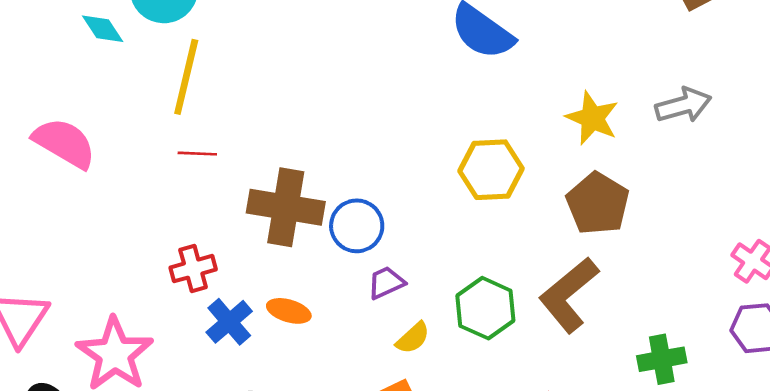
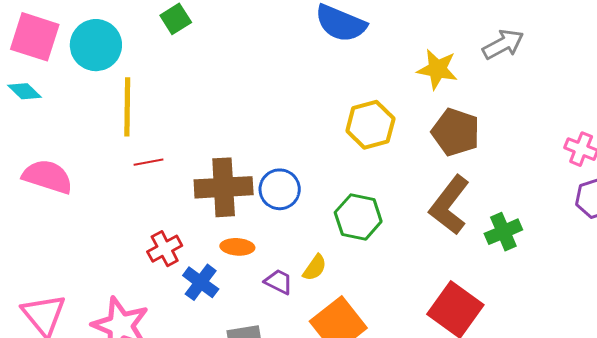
cyan diamond: (103, 29) -> (24, 91), moved
purple trapezoid: (386, 283) -> (279, 282), moved, turned 64
green hexagon: (485, 308) -> (358, 217), moved
orange ellipse: (289, 311) -> (237, 247), moved
yellow semicircle: (413, 338) -> (315, 268), moved
green cross: (662, 359) -> (503, 232), moved

